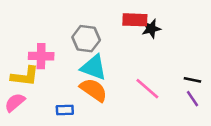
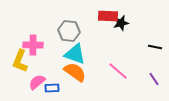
yellow L-shape: (25, 76) -> (20, 61), turned 105
black line: (192, 80) -> (155, 47), moved
pink semicircle: (15, 102) -> (37, 82), moved

